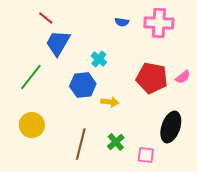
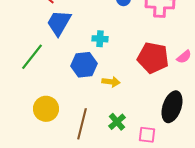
cyan cross: (99, 59) -> (100, 39), turned -35
yellow circle: (32, 125) -> (46, 109), moved

